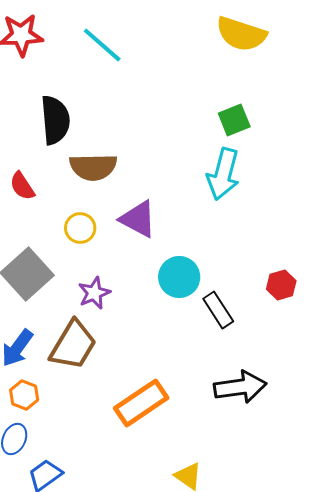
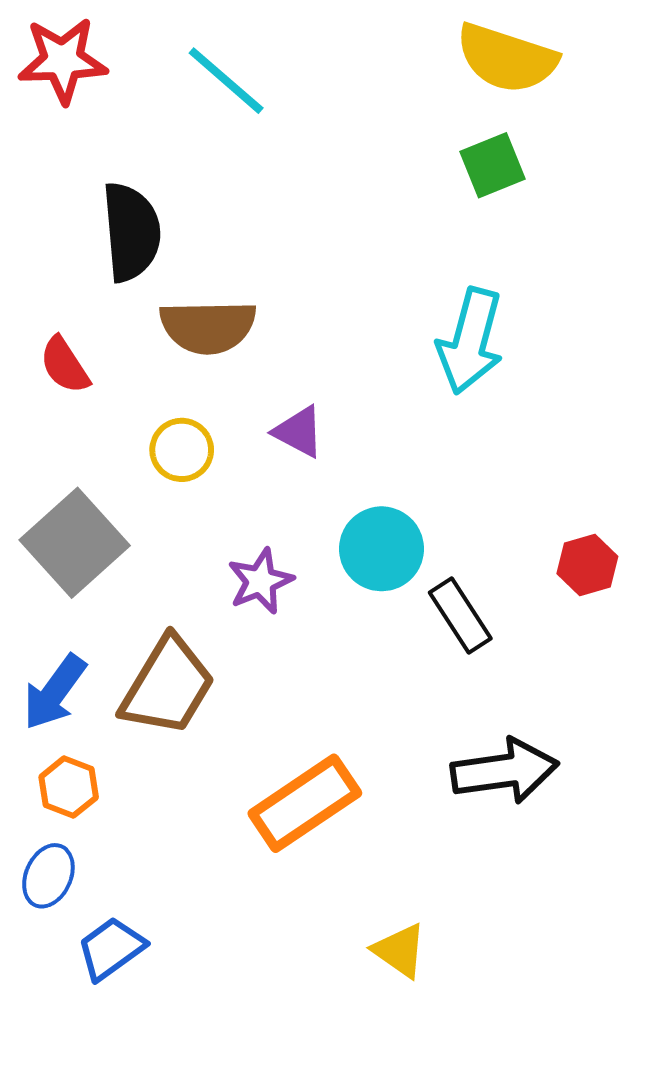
green square: (234, 120) -> (493, 165), moved
purple triangle: (138, 219) -> (299, 432), size x0.7
purple star: (94, 293) -> (260, 581), moved

